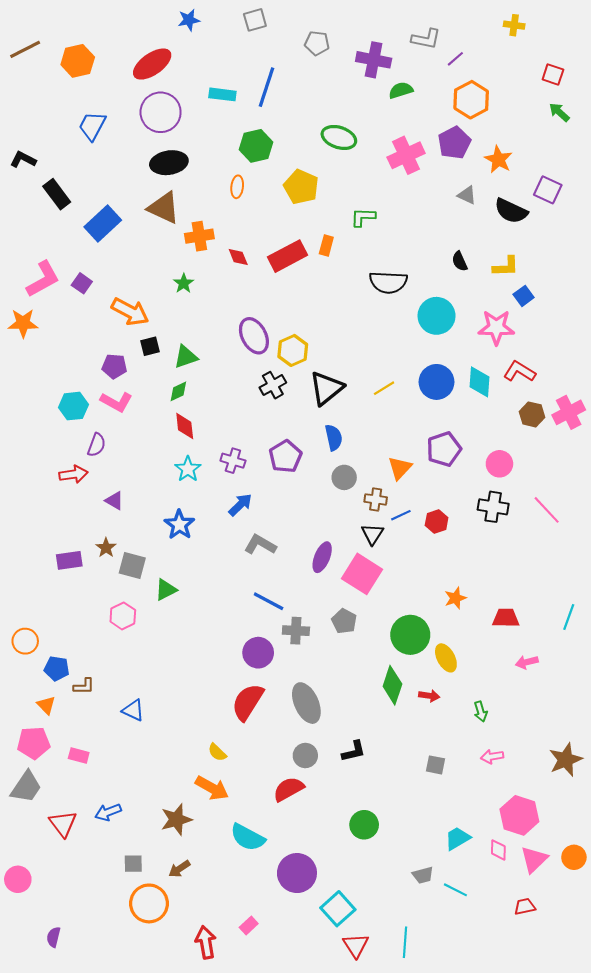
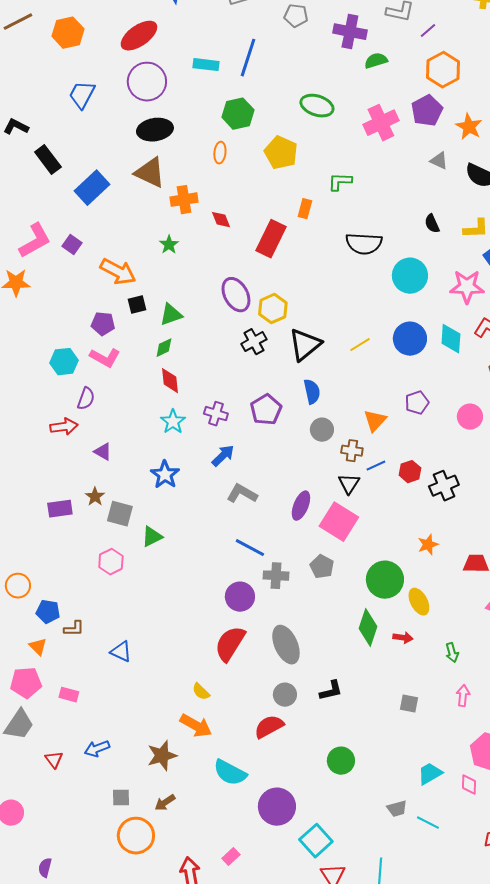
red rectangle: (288, 256) -> (271, 239), moved, turned -36
purple pentagon: (444, 449) -> (417, 403), size x0.7
black cross: (493, 507) -> (444, 486), moved, turned -32
pink arrow: (492, 757) -> (463, 696), turned 105
red triangle: (63, 824) -> (54, 760), size x0.7

